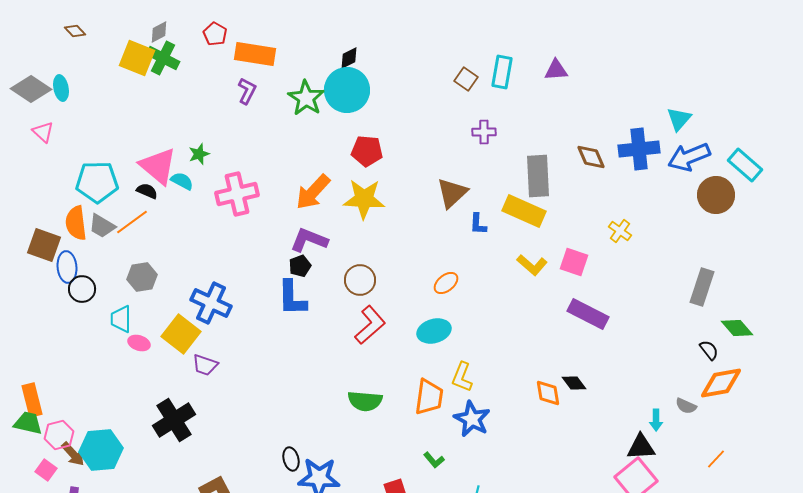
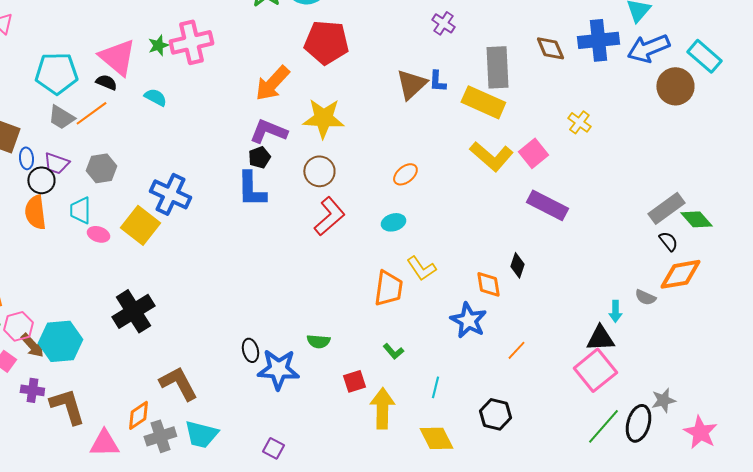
purple cross: (484, 132) -> (443, 23), turned 35
red pentagon: (367, 151) -> (326, 42), size x1.4
cyan semicircle: (182, 181) -> (155, 97), moved
pink cross: (237, 194) -> (191, 42), moved
yellow star: (364, 199) -> (323, 118), moved
orange semicircle: (76, 223) -> (35, 212), moved
blue L-shape: (478, 224) -> (437, 81), moved
pink square: (574, 262) -> (533, 153), turned 32
yellow L-shape: (532, 265) -> (491, 156), size x1.4
blue ellipse: (67, 267) -> (26, 158), size x0.7
gray rectangle: (702, 287) -> (666, 208), moved, turned 36
cyan ellipse: (434, 331) -> (393, 222), size x0.7
purple trapezoid: (205, 365) -> (56, 163), moved
yellow L-shape: (462, 377) -> (421, 268), turned -56
black diamond: (574, 383) -> (517, 265), moved, turned 55
orange diamond: (548, 393) -> (488, 284), moved
green semicircle: (365, 401) -> (318, 341), moved, size x0.7
blue star: (472, 419) -> (468, 320), moved
orange line: (716, 459) -> (516, 350), moved

